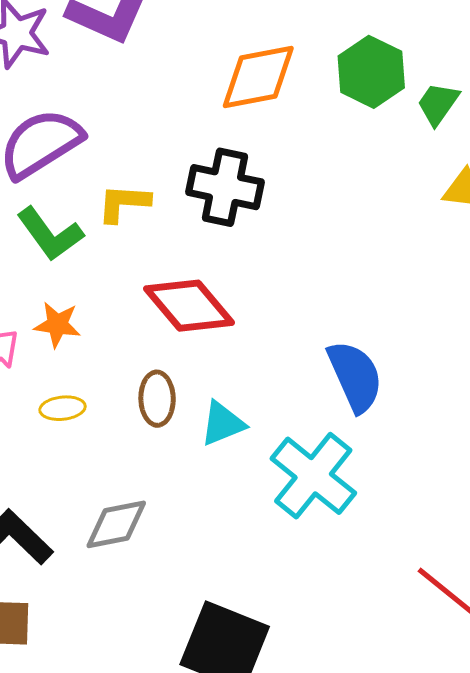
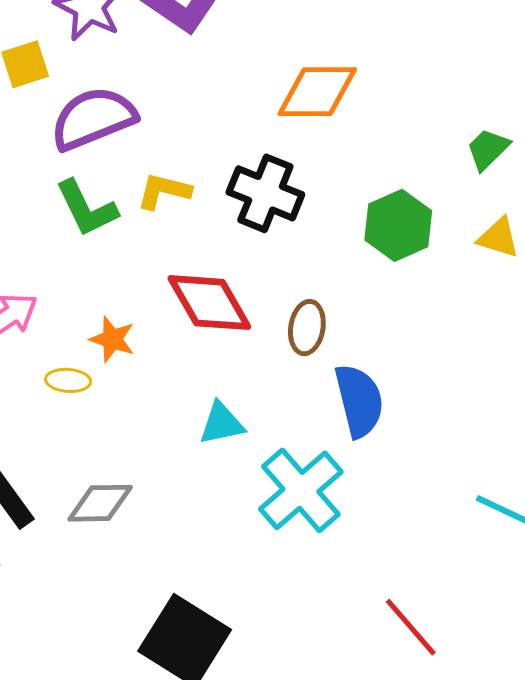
green hexagon: (371, 72) -> (398, 225), moved
orange star: (57, 325) -> (112, 339), moved
brown ellipse: (157, 399) -> (307, 328), moved

